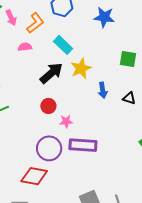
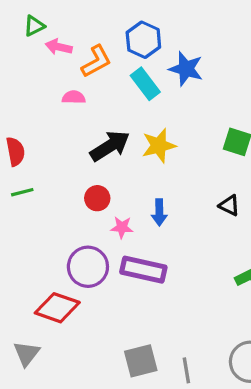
blue star: (104, 17) -> (186, 69), moved
pink arrow: (11, 18) -> (59, 47), turned 119
cyan rectangle: (63, 45) -> (145, 84), moved
blue arrow: (103, 90) -> (159, 212), moved

